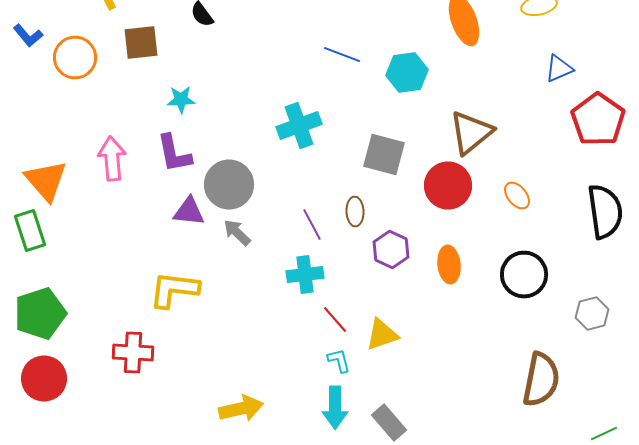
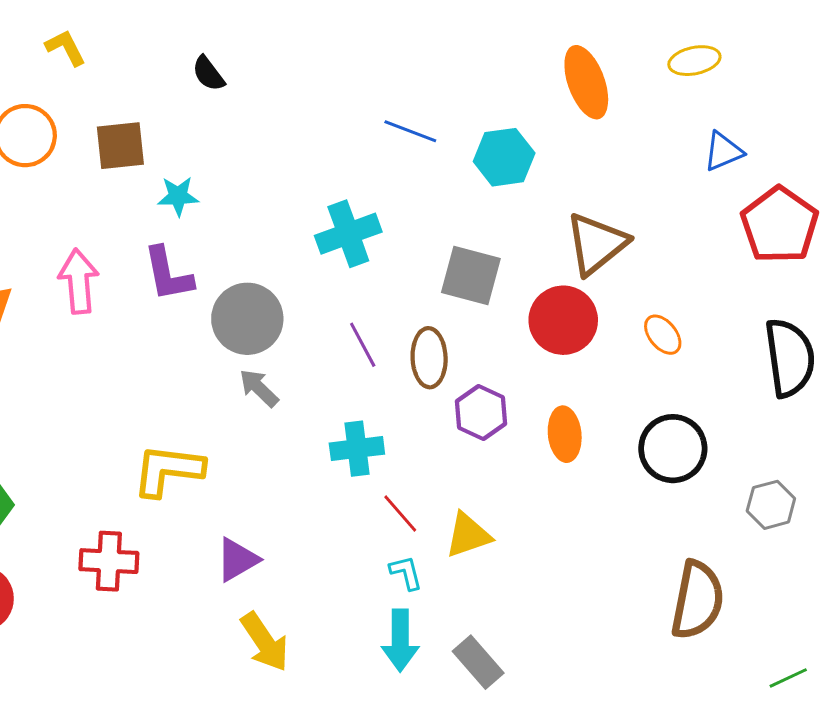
brown square: (141, 42) -> (120, 146), moved
purple triangle: (189, 212) -> (237, 560), moved, turned -36
brown ellipse: (355, 212) -> (429, 358), size x1.4
purple line: (312, 224) -> (363, 345), moved
yellow arrow: (241, 408) -> (265, 642), turned 69

